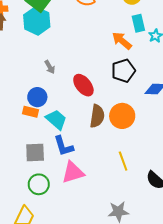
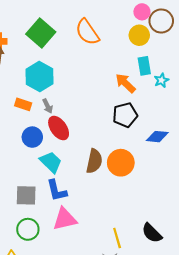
cyan hexagon: (37, 21) -> (40, 77), moved
red ellipse: (83, 85) -> (59, 128), moved
orange rectangle: (31, 112) -> (23, 104), moved
yellow line: (123, 161) -> (117, 238), moved

